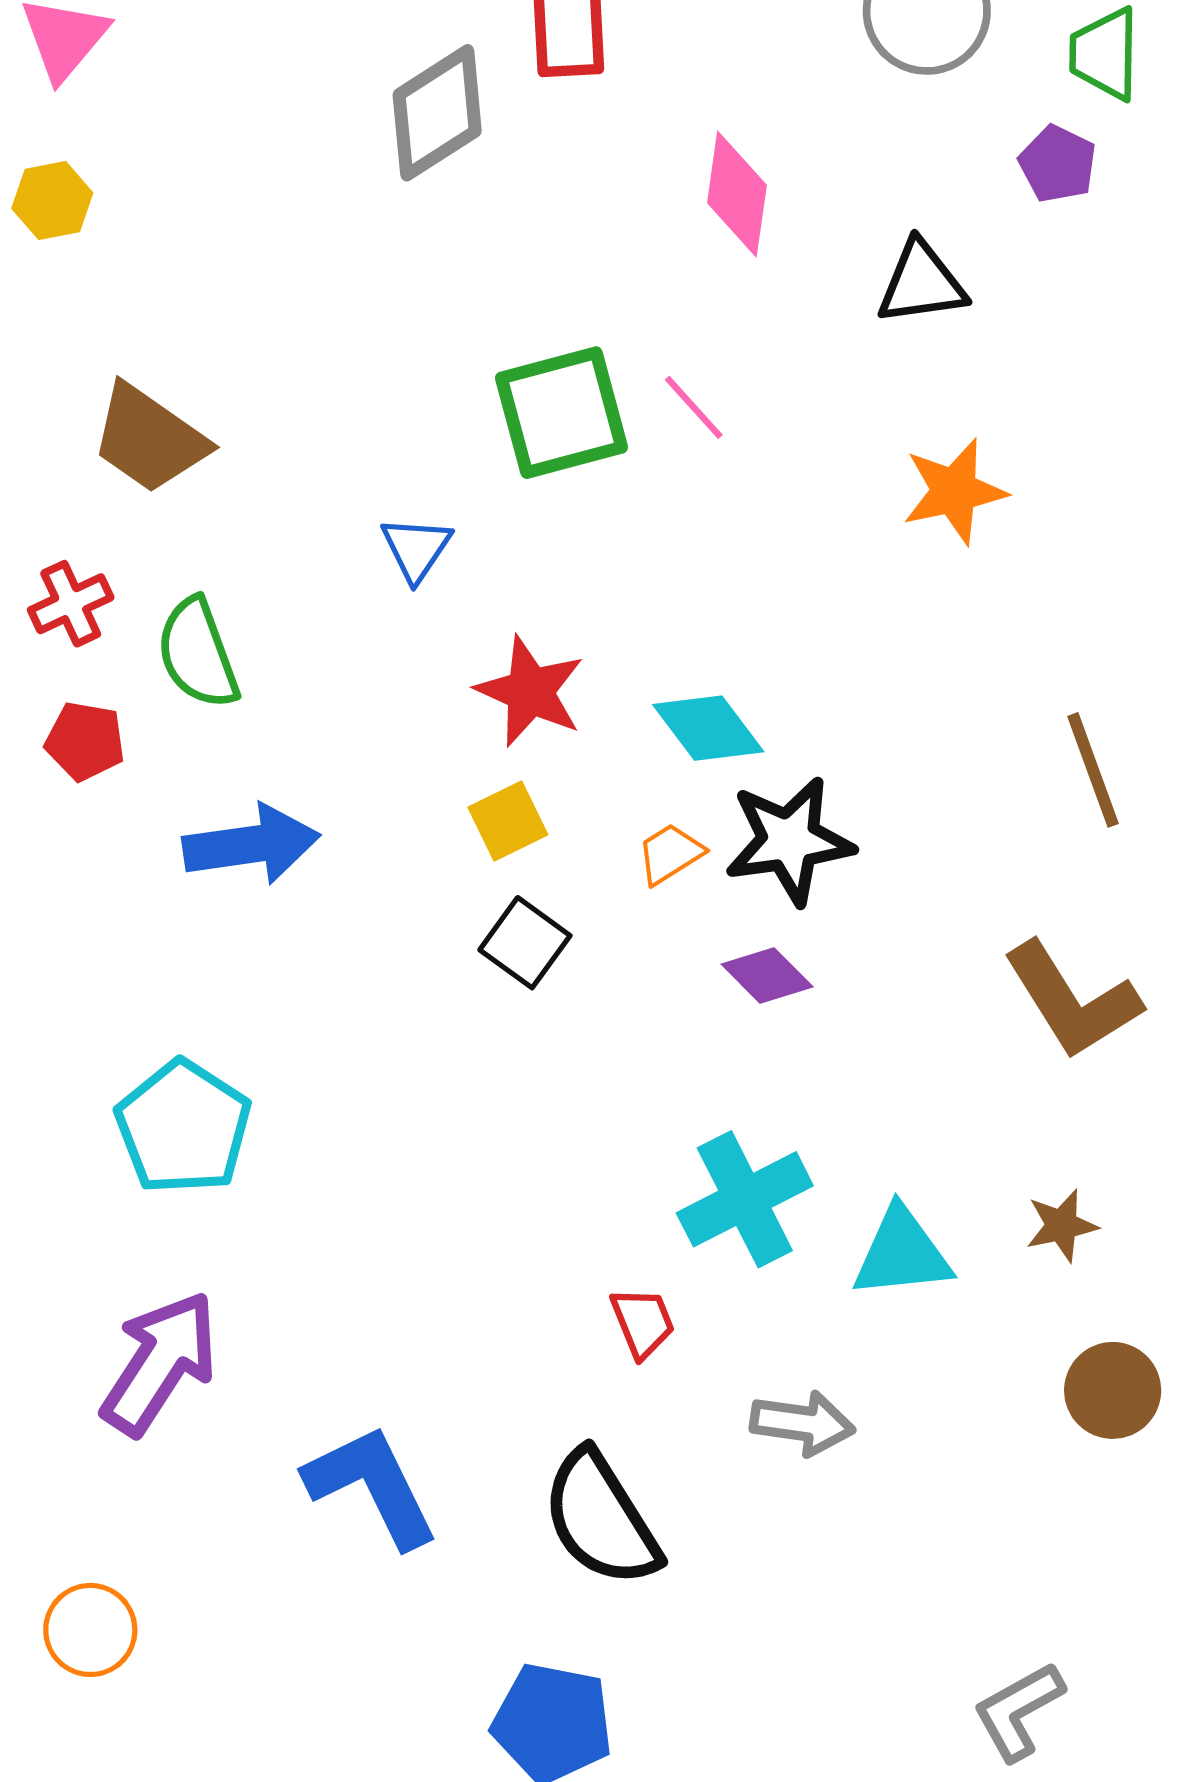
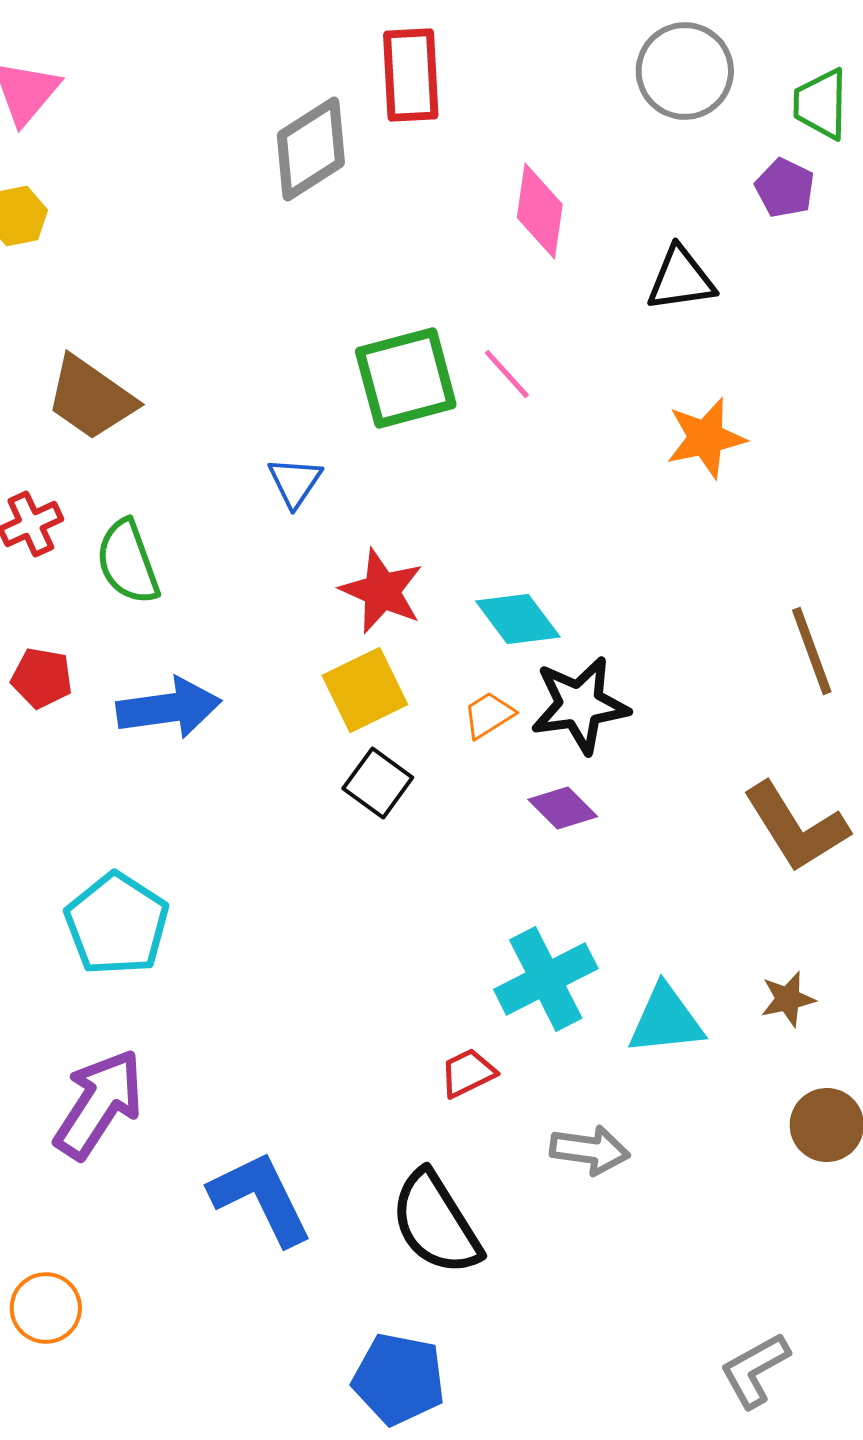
red pentagon: (85, 741) -> (42, 678), moved
yellow square: (508, 821) -> (365, 690), size x1.4
red trapezoid: (643, 1322) -> (468, 1073), turned -94

